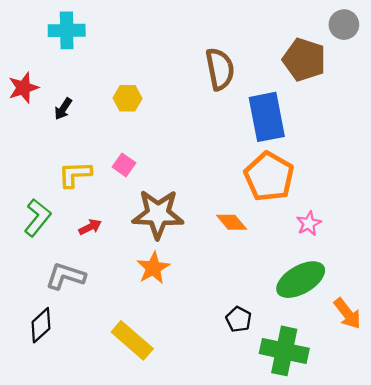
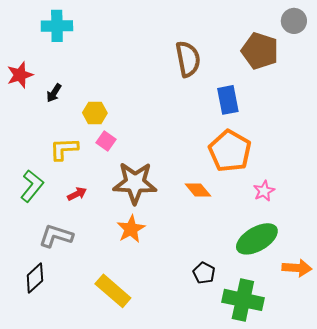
yellow hexagon: (128, 98) -> (95, 113), moved
blue rectangle: (267, 117) -> (228, 100), size x0.7
orange arrow: (347, 314) -> (297, 268), turned -48

